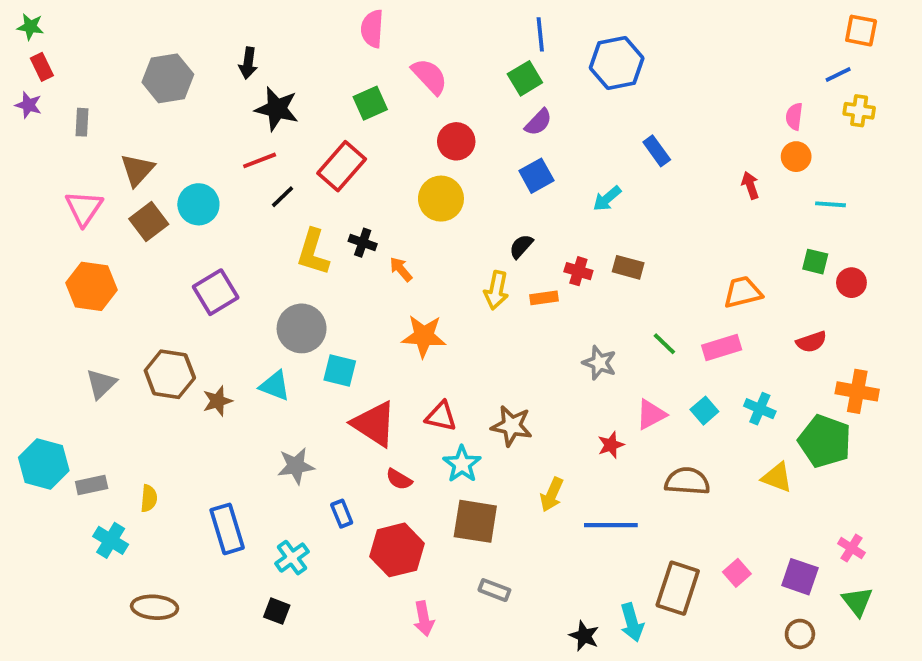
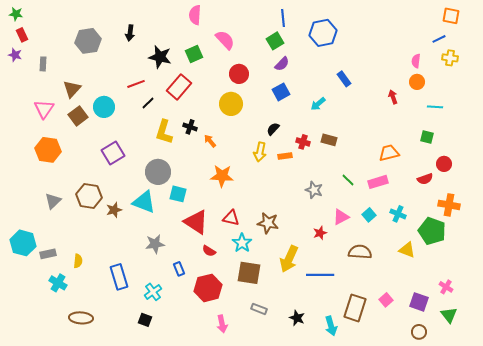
black star: (277, 109) -> (160, 57), moved
red circle: (851, 283) -> (444, 164), moved
cyan triangle: (275, 386) -> (144, 202), size x1.4
yellow arrow: (552, 495) -> (289, 259), size x1.5
black star: (584, 636) -> (297, 318), moved

